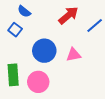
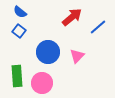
blue semicircle: (24, 11) -> (20, 12), moved
pink triangle: (73, 55) -> (77, 56), turned -35

